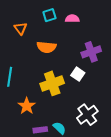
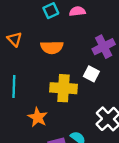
orange triangle: (21, 28) -> (15, 39), moved
yellow cross: (52, 83) -> (64, 88), turned 30

